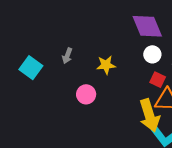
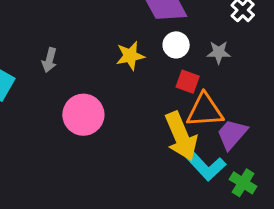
yellow star: (106, 65) -> (130, 56), moved
pink circle: (86, 94) -> (83, 115), size x1.4

